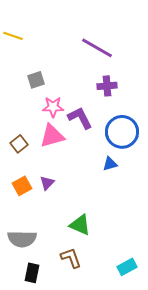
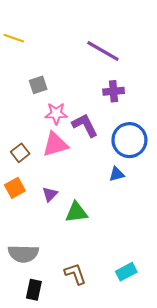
orange square: (22, 186) -> (15, 188), moved
green triangle: (80, 225) -> (76, 212), moved, turned -30
cyan rectangle: (127, 267) -> (126, 272), moved

